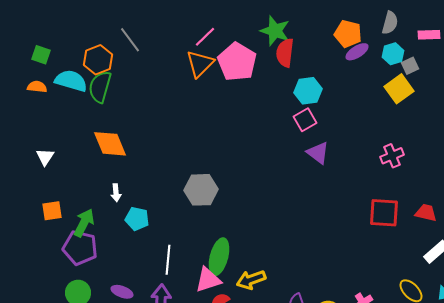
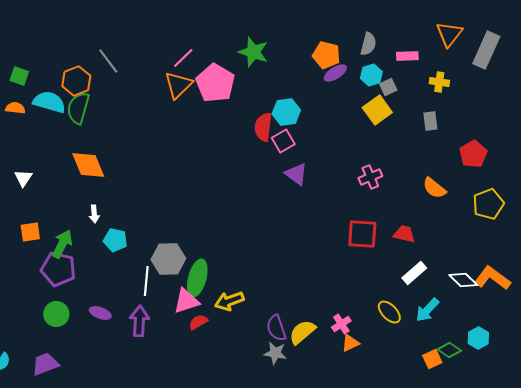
red semicircle: (285, 53) -> (263, 127), moved
gray hexagon: (201, 190) -> (168, 259), moved

